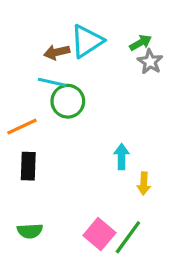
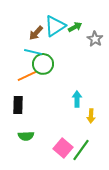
green arrow: (141, 43) -> (75, 27), moved
brown arrow: (57, 52) -> (36, 33), turned -35
orange line: (22, 127) -> (27, 76), moved
green semicircle: (30, 231) -> (26, 136), moved

